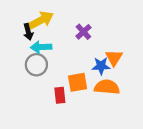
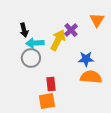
yellow arrow: (41, 20) -> (58, 40), moved, turned -35
orange triangle: (114, 58) -> (97, 20), moved
orange square: (78, 82) -> (47, 101), moved

